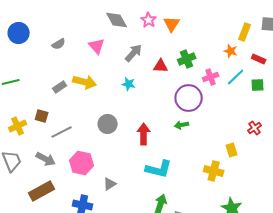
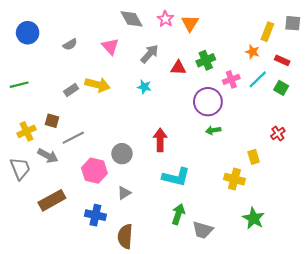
green square: (258, 85) -> (281, 88), turned 32
gray circle: (108, 124) -> (122, 154), moved
green arrow: (182, 125) -> (213, 130), moved
gray arrow: (46, 159) -> (48, 156), moved

